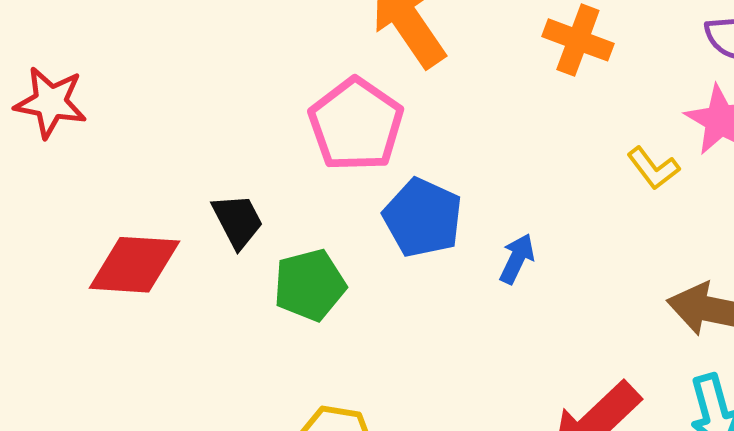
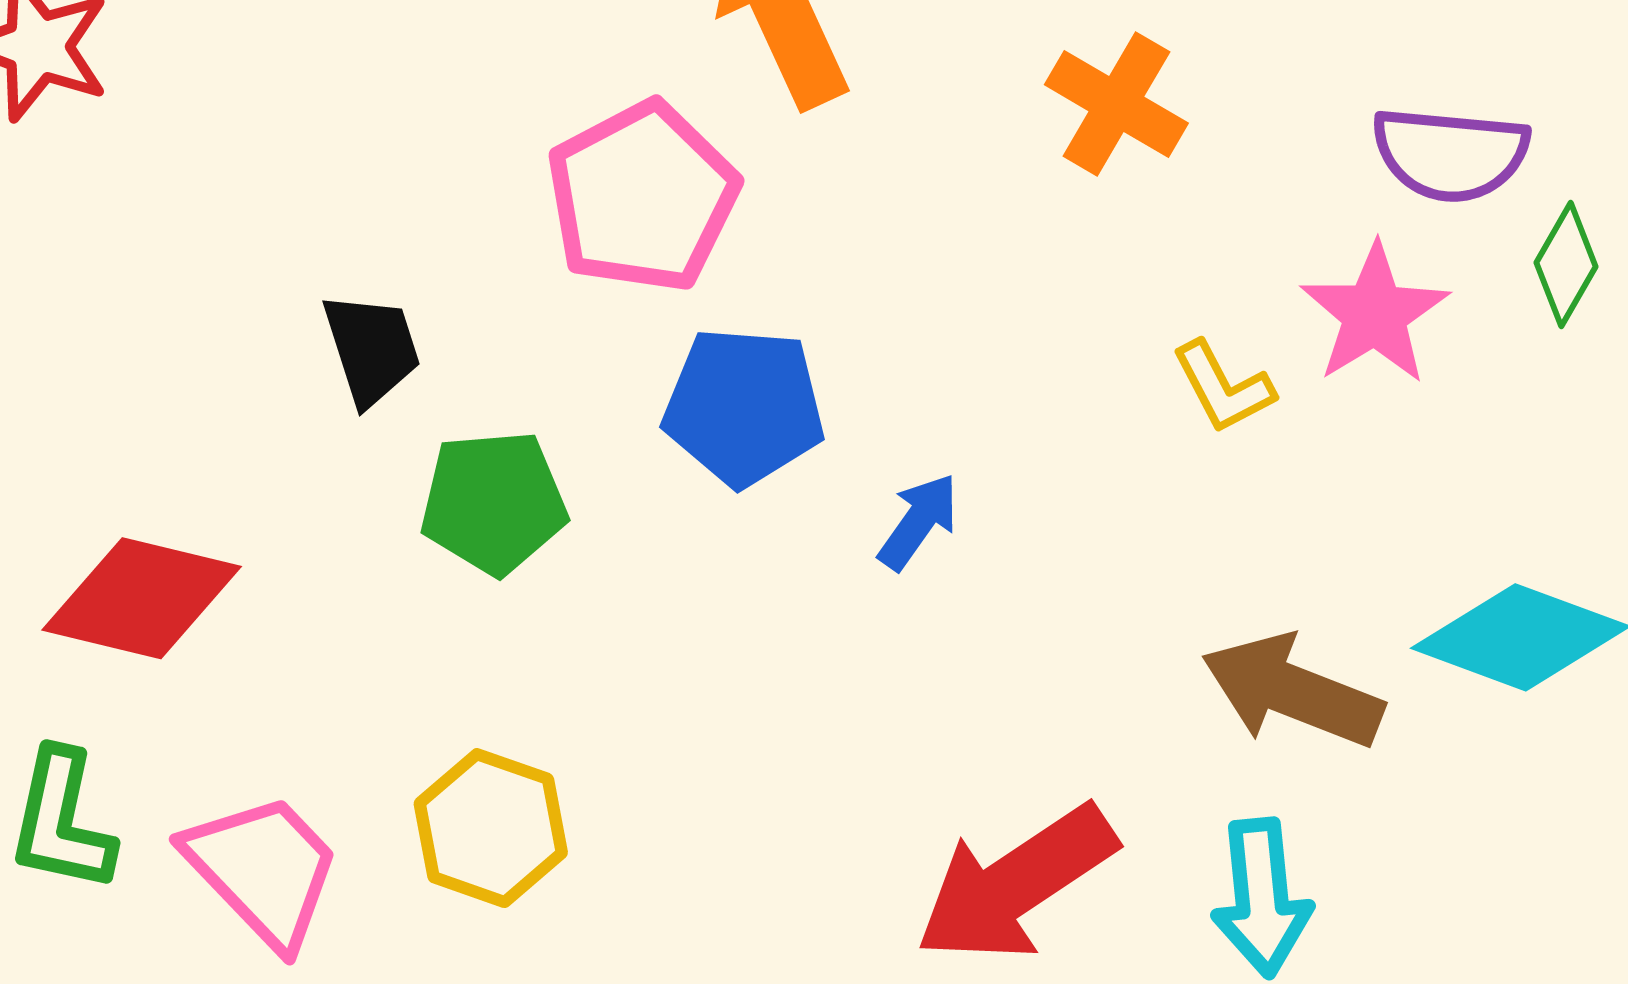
blue pentagon: (423, 218) -> (744, 407), turned -30
red diamond: (134, 265) -> (142, 598), moved

